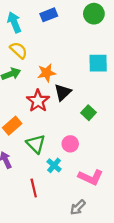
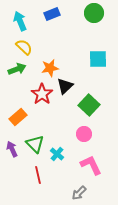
green square: (89, 113) -> (89, 105), size x1.5
green triangle: (36, 144) -> (35, 144), moved
pink circle: (70, 144) -> (84, 134), moved
pink L-shape: (91, 177) -> (91, 165), turned -140

